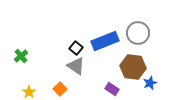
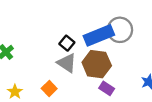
gray circle: (138, 33) -> (120, 30), moved
brown hexagon: (133, 67) -> (97, 64), moved

